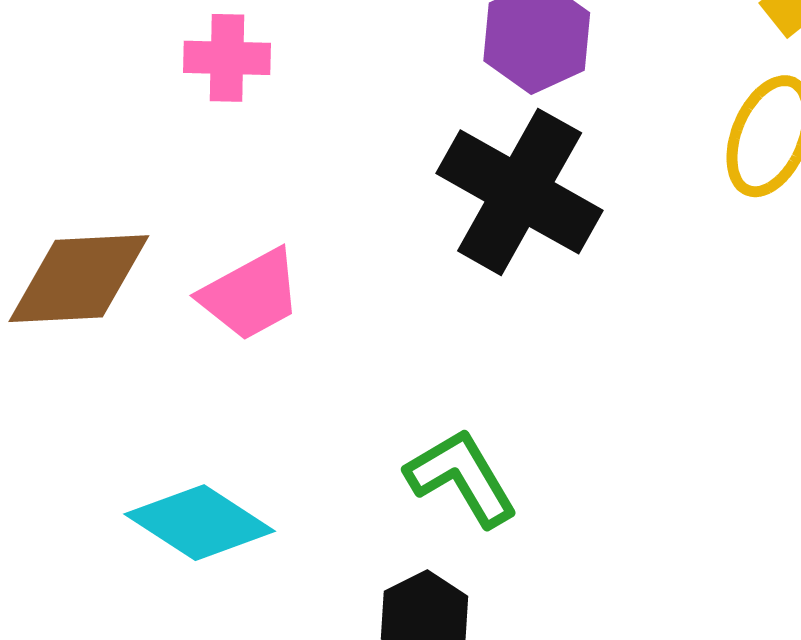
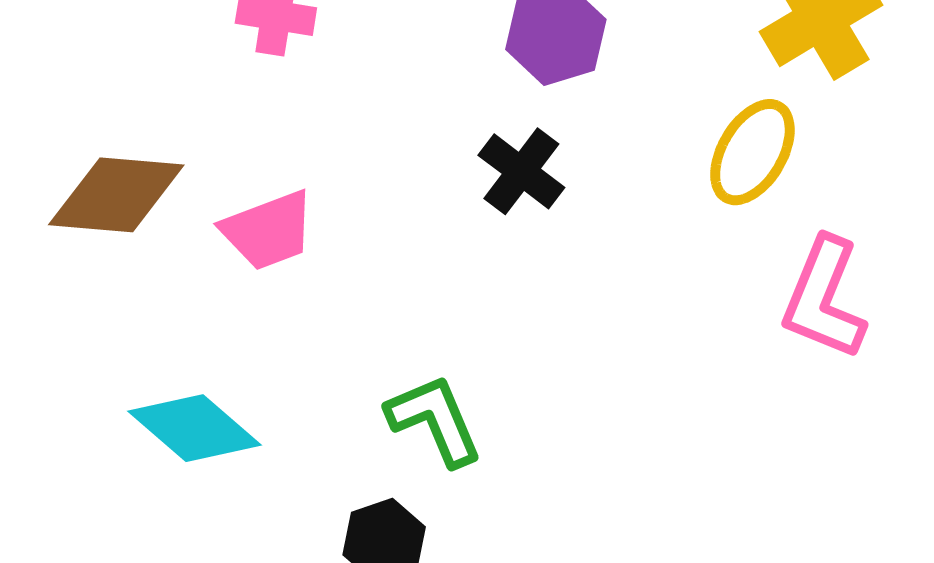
black cross: (520, 192) -> (521, 171), size x0.6

